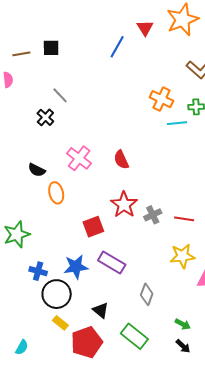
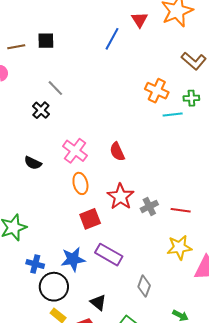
orange ellipse: (56, 193) -> (80, 183), moved

